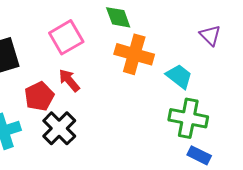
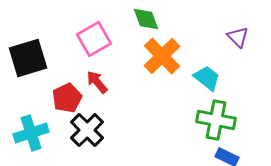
orange cross: (134, 54) -> (162, 56), turned 30

